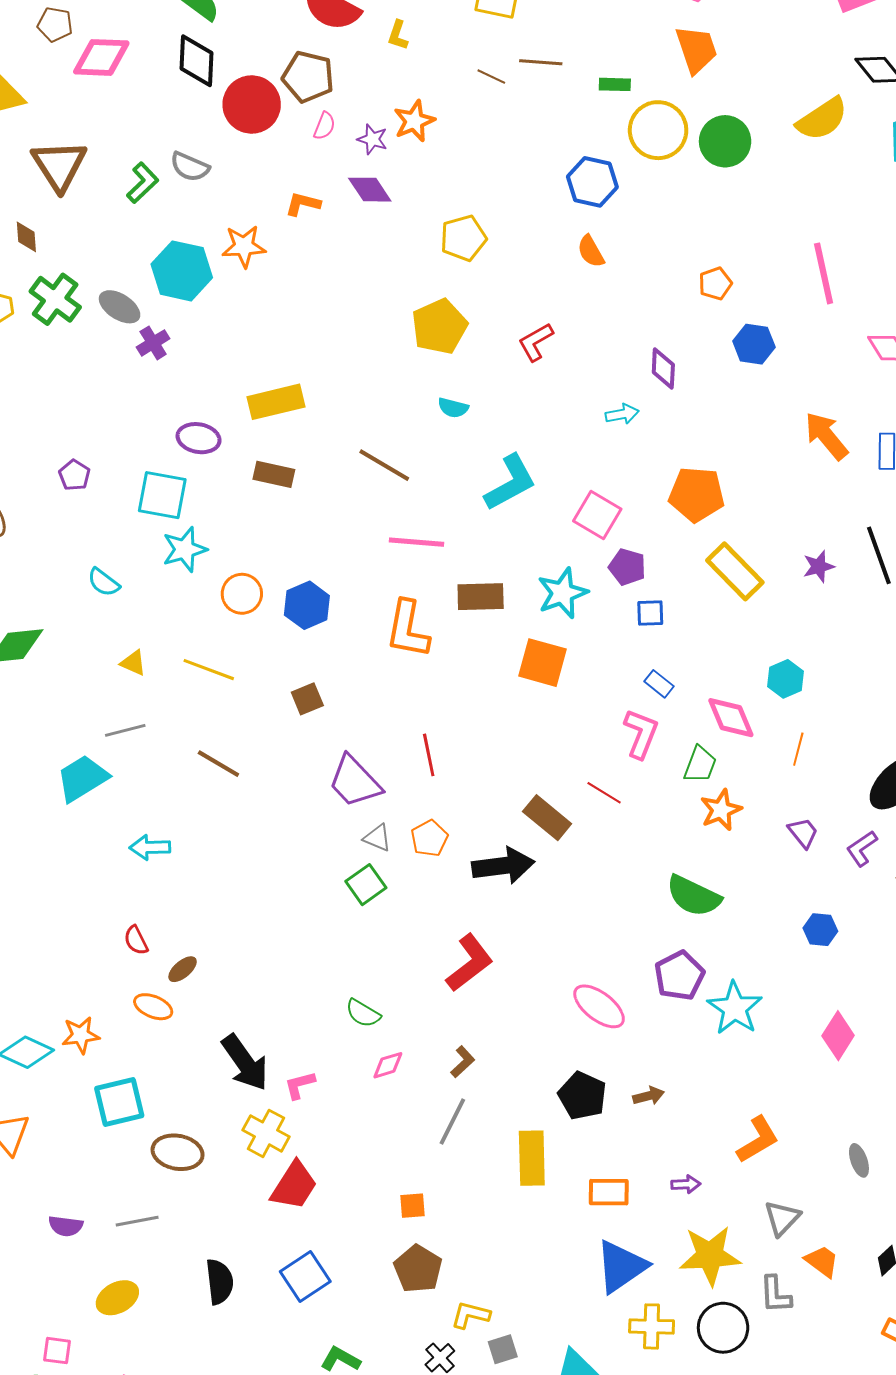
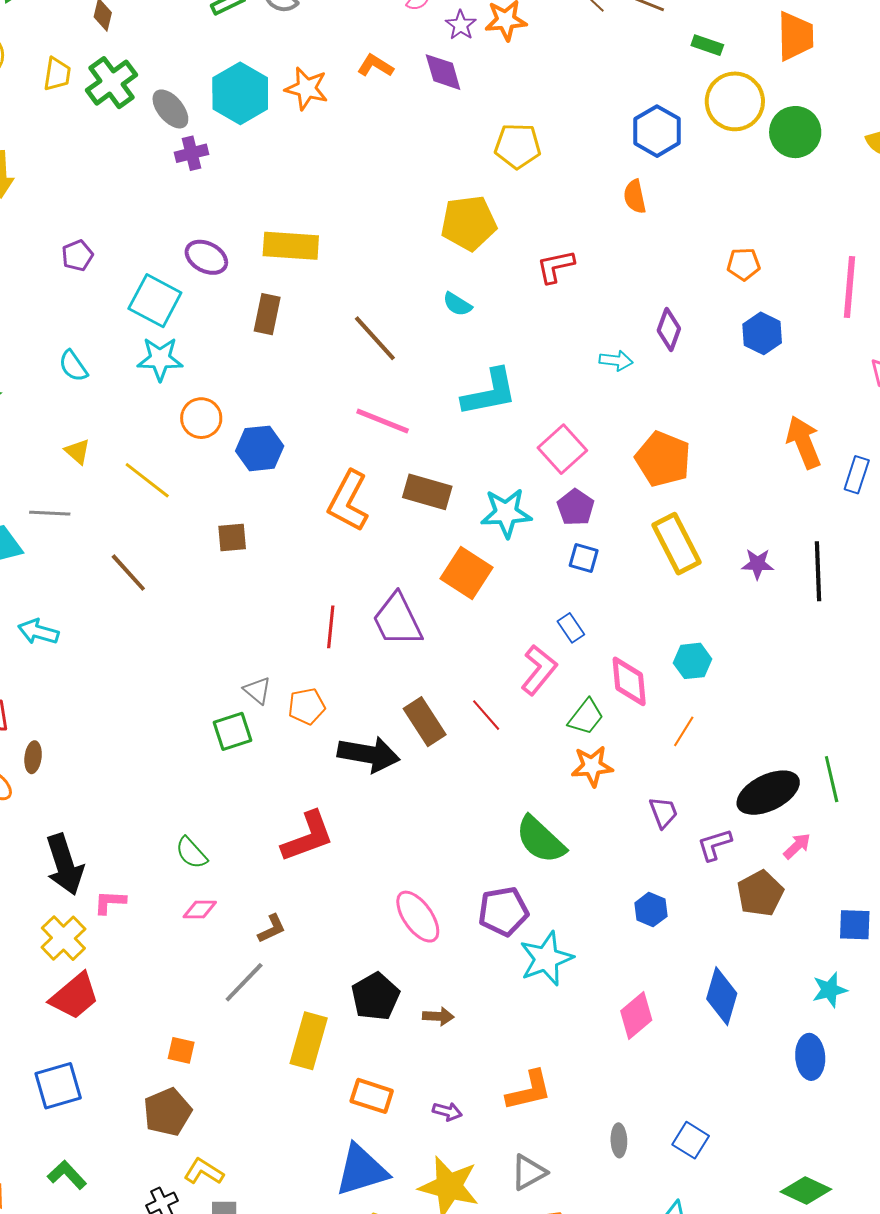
brown rectangle: (274, 474) -> (267, 314), turned 72
purple trapezoid: (355, 782) -> (397, 620), moved
brown ellipse: (183, 969) -> (33, 757), turned -60

